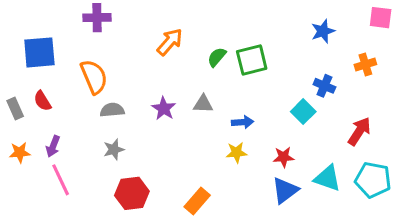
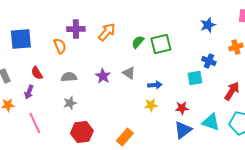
purple cross: (97, 18) -> (76, 29), moved
orange semicircle: (94, 77) -> (60, 46), moved, size x0.7
red semicircle: (42, 101) -> (37, 73), moved
gray triangle: (203, 104) -> (129, 73), turned 32
cyan square: (303, 112) -> (195, 78), turned 35
purple arrow: (53, 146) -> (29, 92), moved

